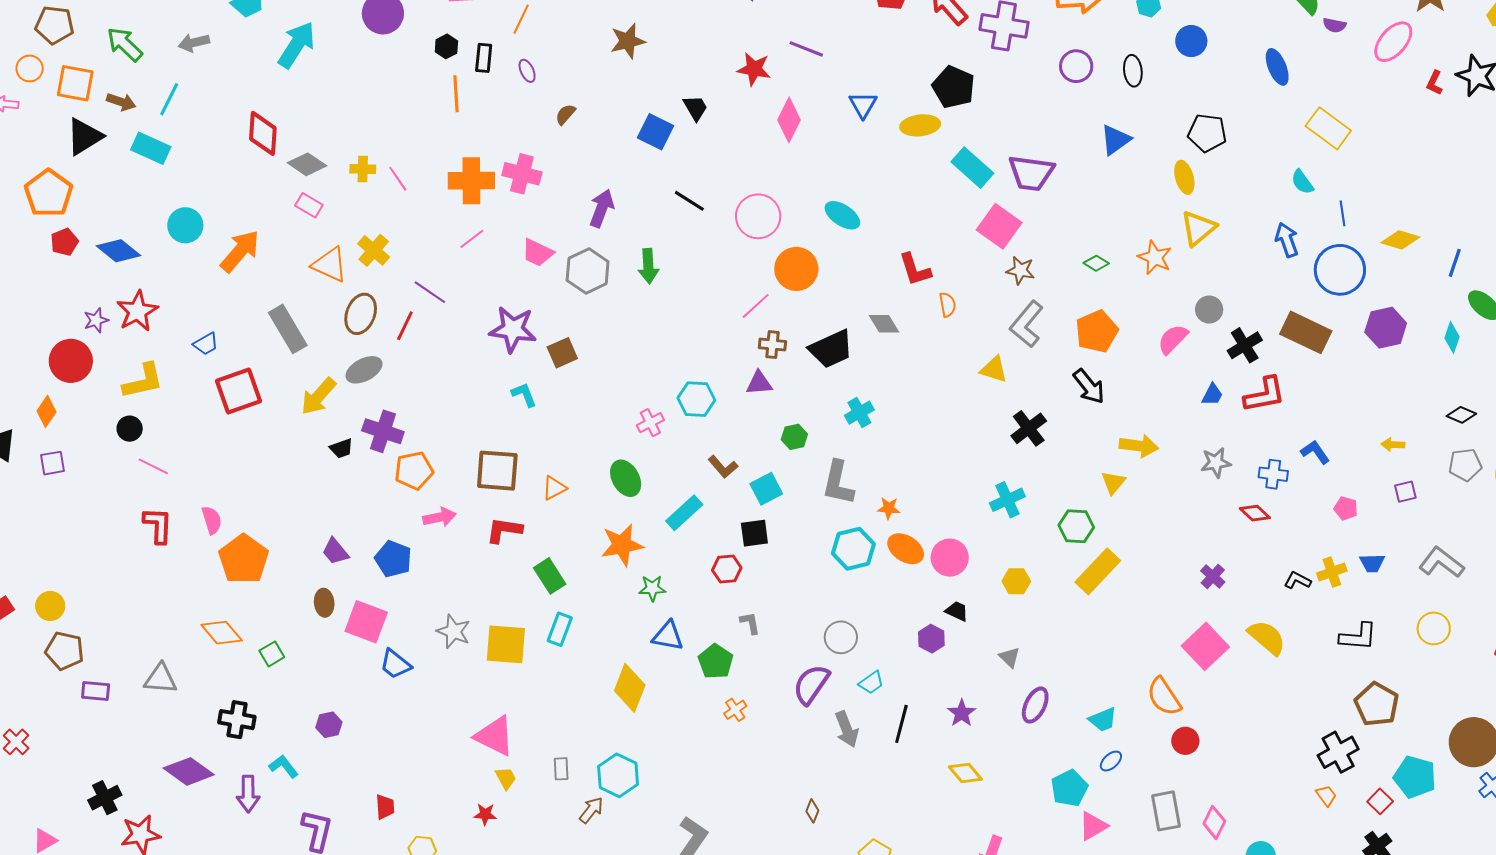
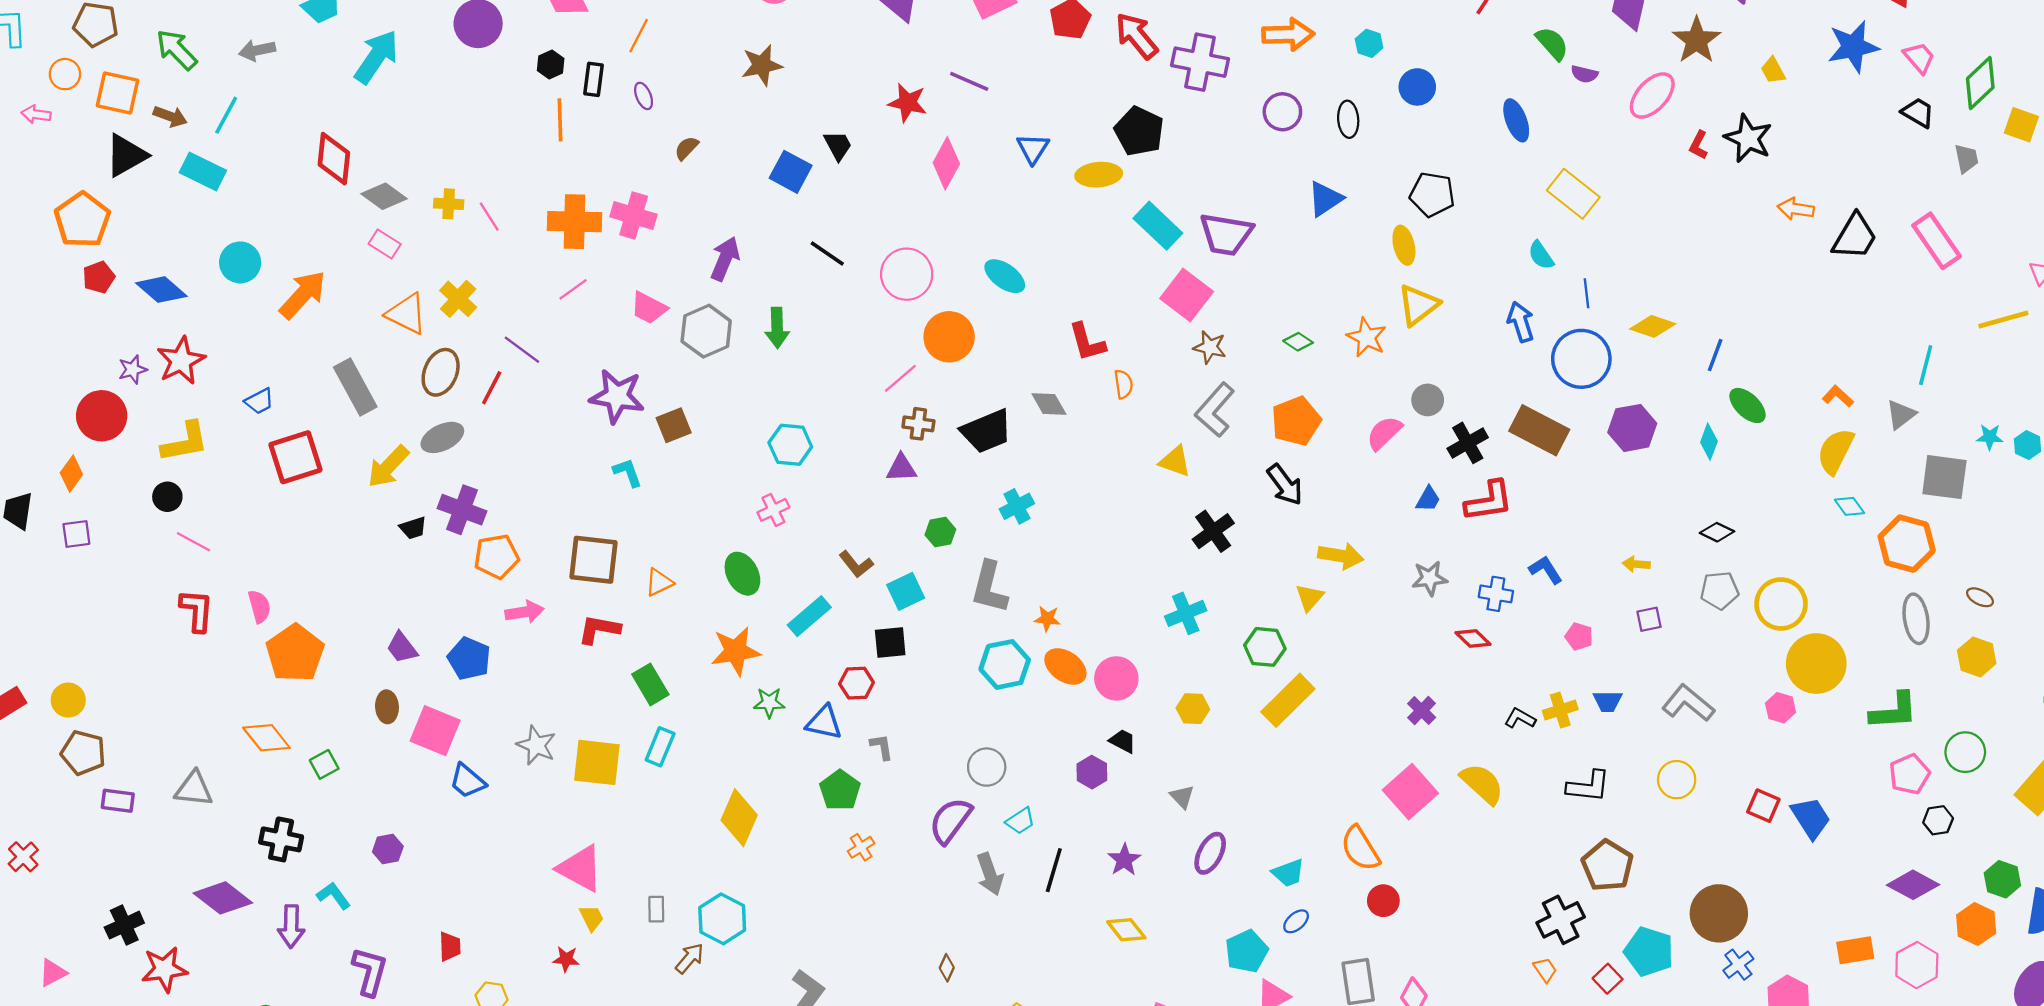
cyan hexagon: (696, 399) -> (790, 445), moved
blue triangle: (668, 636) -> (824, 722), moved

